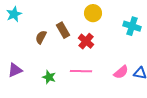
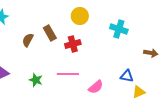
red cross: (86, 41) -> (73, 44), turned 35
pink semicircle: (121, 72) -> (96, 87), moved

